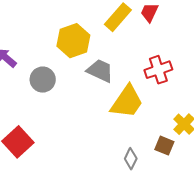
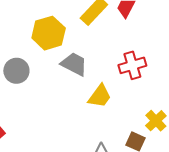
yellow trapezoid: (127, 102) -> (100, 96), size x0.7

